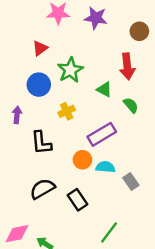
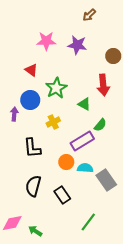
red triangle: (40, 48) -> (31, 70), turned -48
green semicircle: (131, 105) -> (100, 125), moved, turned 80
purple arrow: (17, 115) -> (14, 114), moved
gray rectangle: (131, 182) -> (106, 180), size x1.5
black semicircle: (42, 189) -> (33, 186), turned -45

